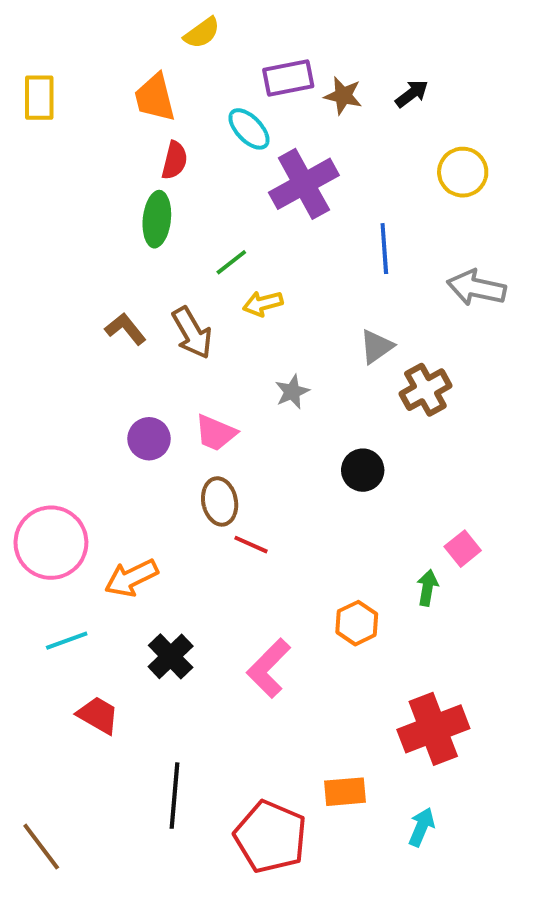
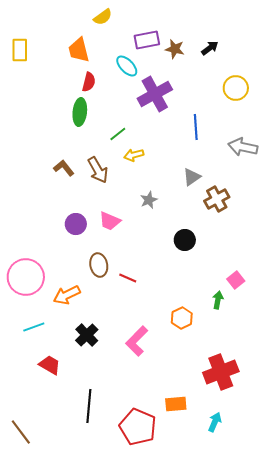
brown ellipse: (220, 501) -> (99, 265), moved

